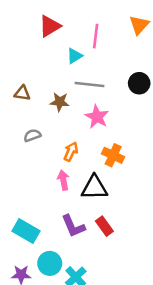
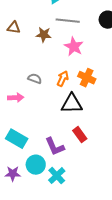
gray semicircle: (32, 135) -> (35, 79), moved, turned 40
orange arrow: (71, 152) -> (63, 79), moved
pink arrow: (63, 180) -> (16, 98), moved, turned 98
purple L-shape: (73, 226) -> (55, 147), moved

